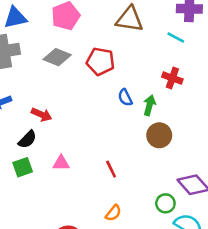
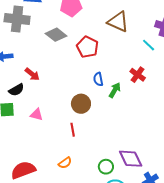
brown circle: (159, 135) -> (81, 104), moved

